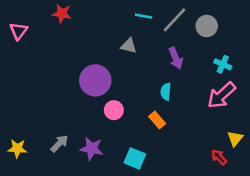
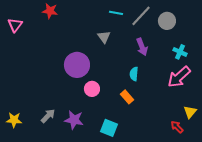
gray triangle: (129, 46) -> (104, 37), turned 40

